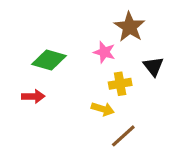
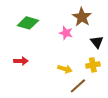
green diamond: (49, 60) -> (28, 23), moved
yellow cross: (120, 84) -> (93, 65), moved

